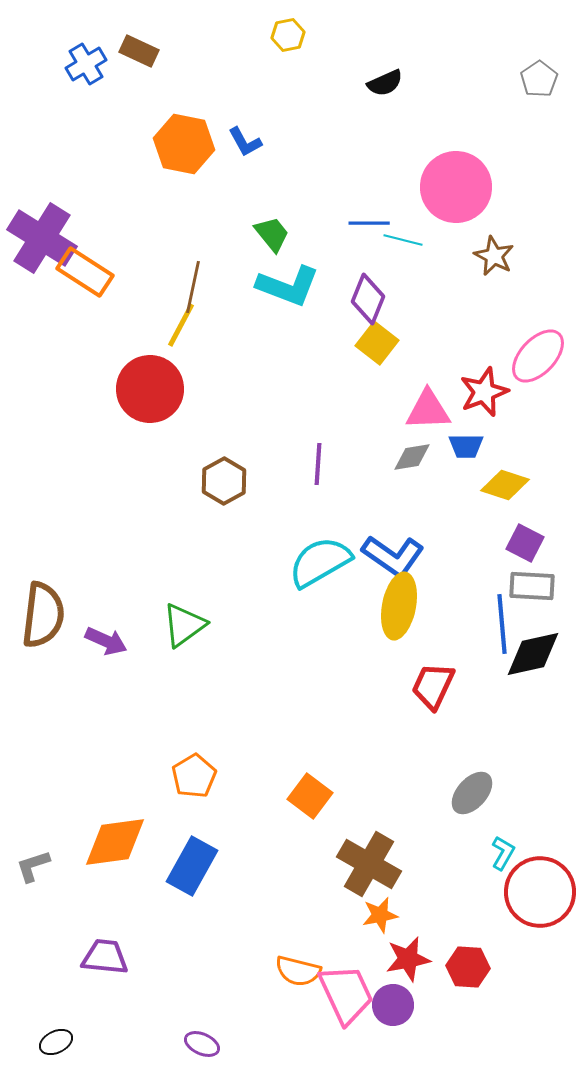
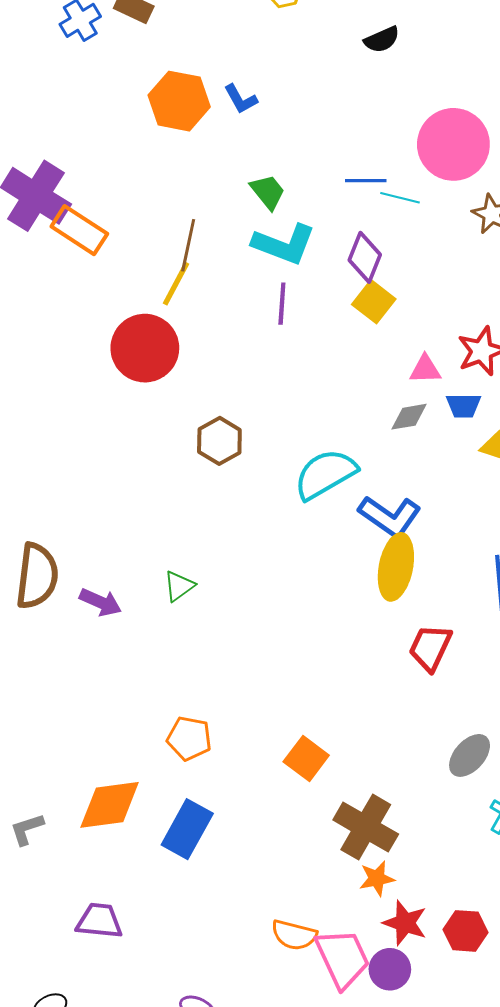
pink triangle: (428, 410) -> (425, 369), size x0.7
purple line: (318, 464) -> (282, 304), moved
cyan semicircle: (320, 562) -> (325, 474), moved
green triangle: (184, 625) -> (179, 586), size x0.7
orange pentagon: (194, 776) -> (189, 738), turned -30
red star: (408, 959) -> (405, 923), turned 30

